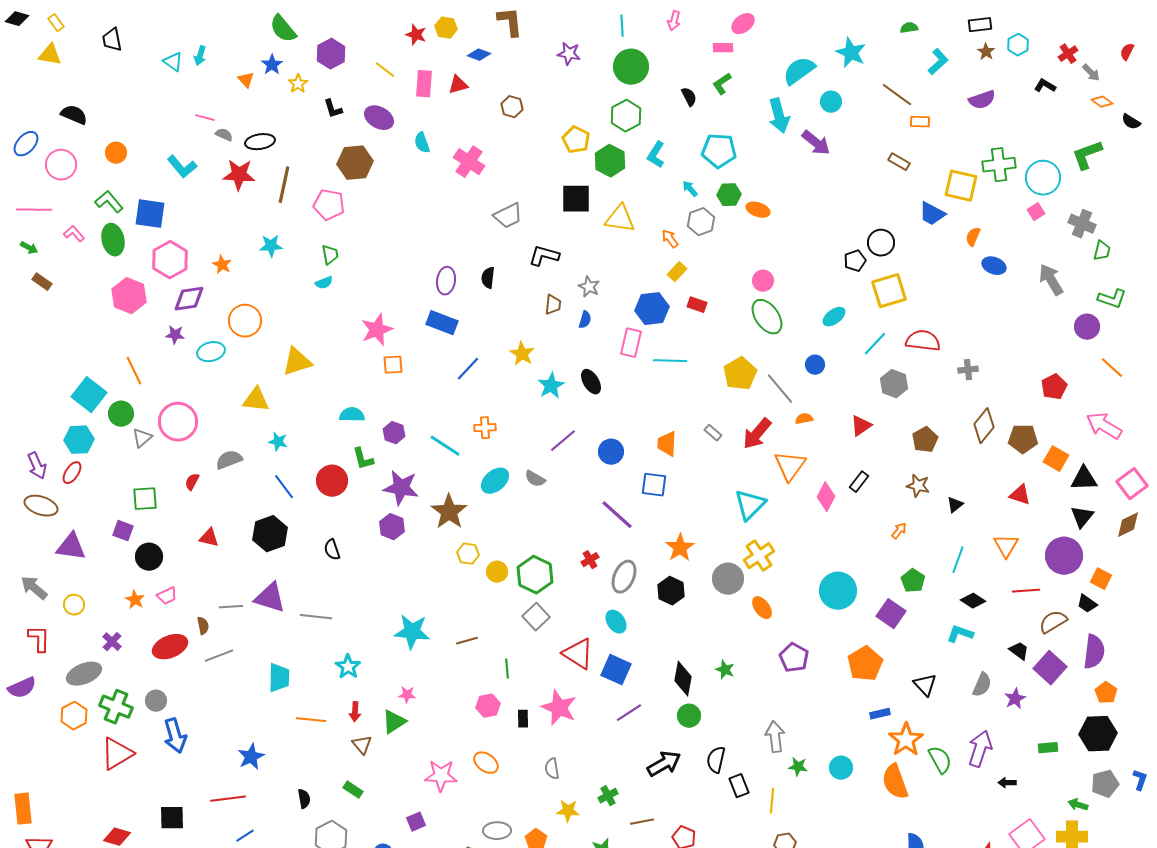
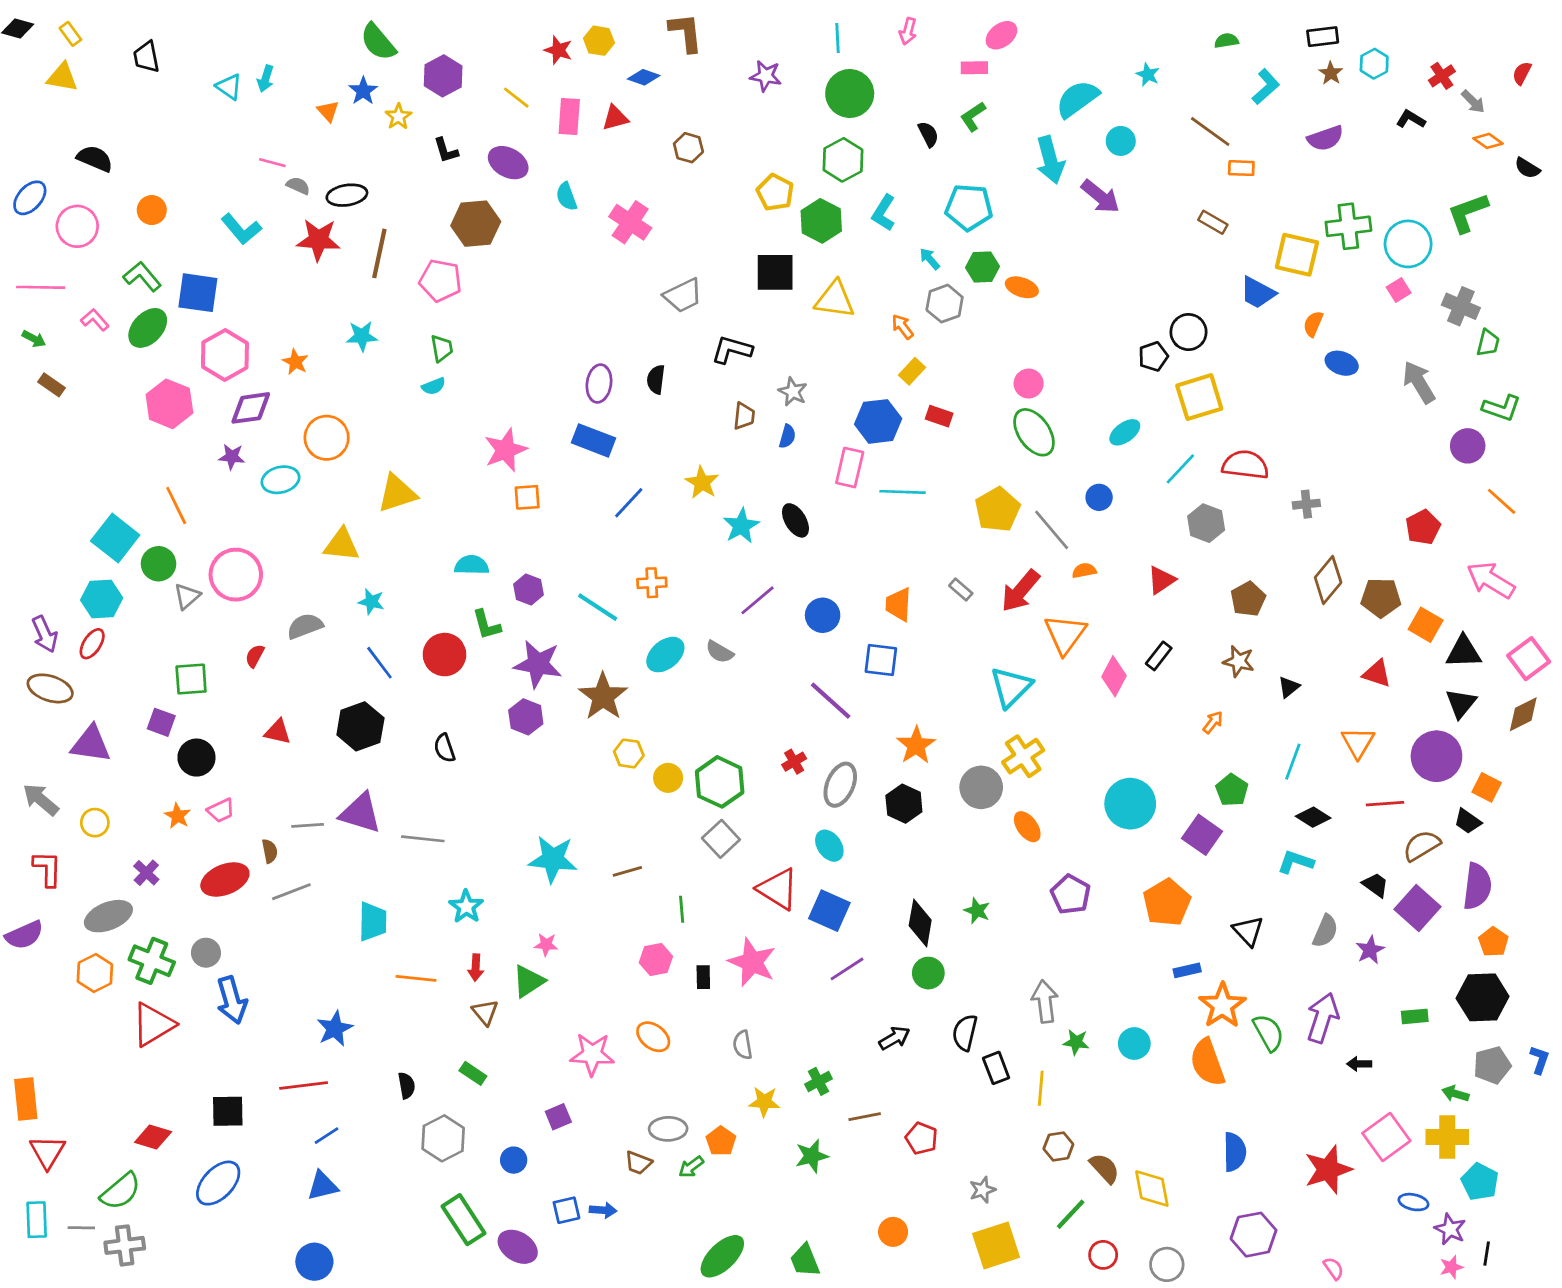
cyan star: (851, 53) -> (1148, 75), size x0.6
green ellipse: (113, 240) -> (148, 328), turned 56
black arrow: (664, 764) -> (894, 1038), size x0.7

